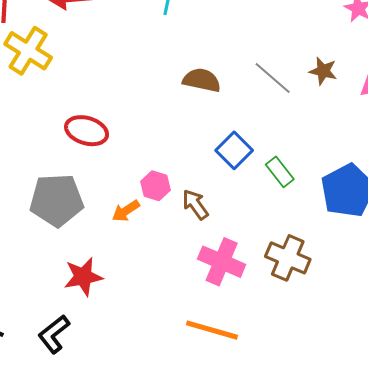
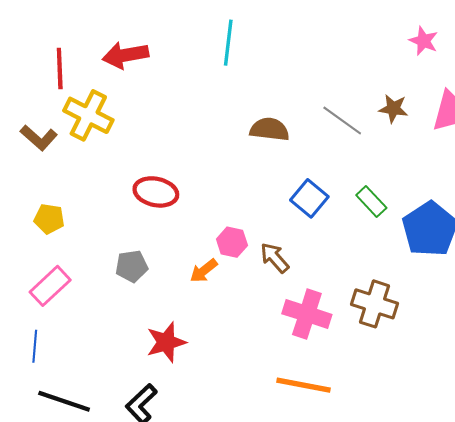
green rectangle: (280, 172) -> (371, 201), moved
gray pentagon: (57, 200) -> (132, 266), size x0.6

